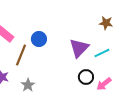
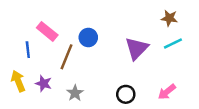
cyan line: (102, 53) -> (173, 44), moved
black circle: (86, 77) -> (126, 94), moved

